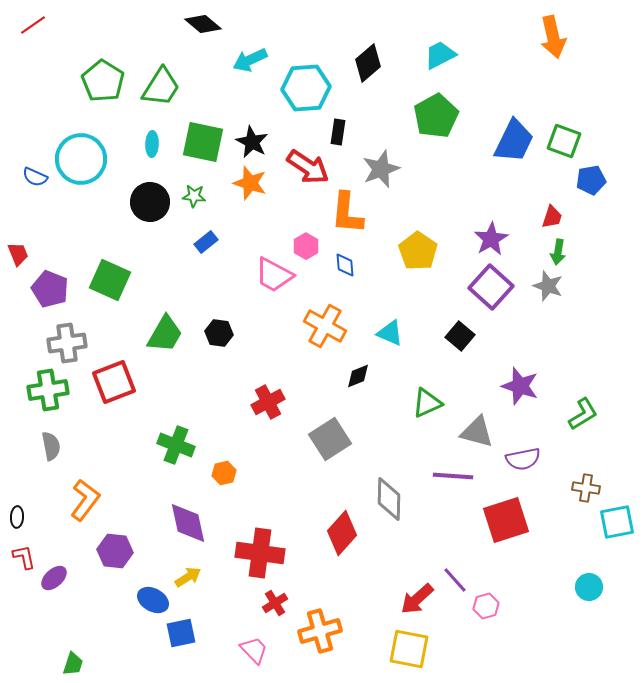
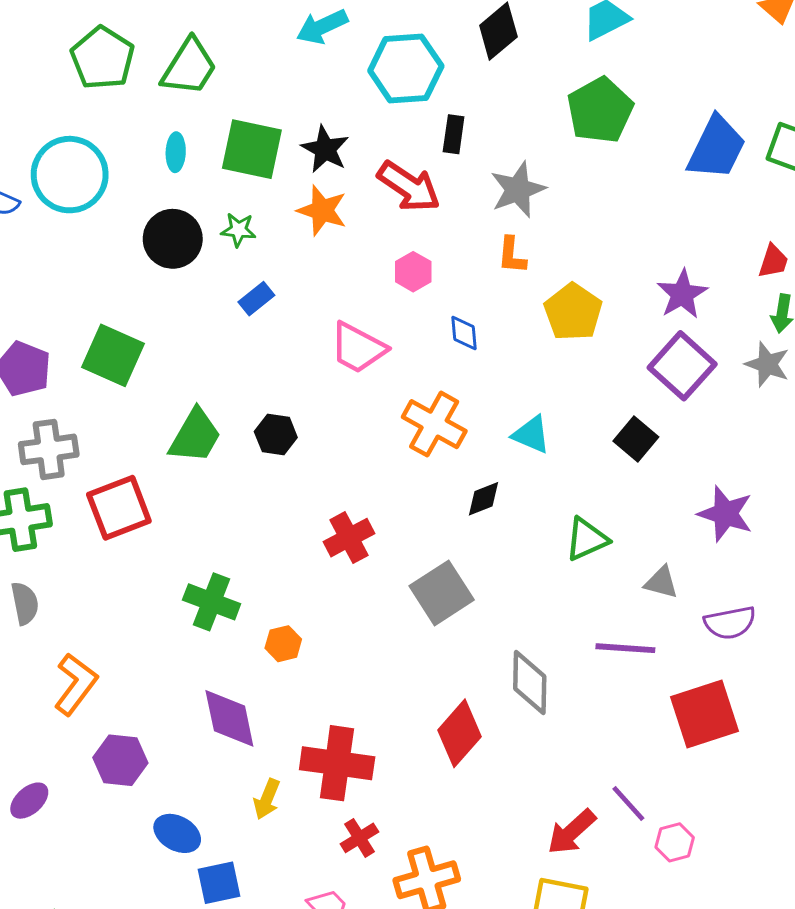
orange L-shape: (347, 213) -> (512, 255), moved, size x0.6
pink hexagon: (306, 246) -> (413, 272), moved
gray triangle: (477, 432) -> (661, 582), size x0.7
yellow arrow: (188, 577) -> (267, 799), moved, turned 144

